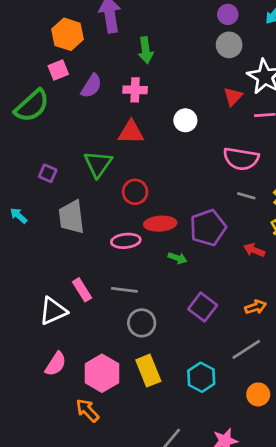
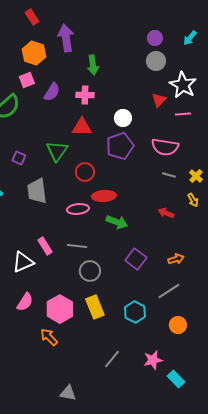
purple pentagon: (208, 228) -> (120, 146), moved
red arrow: (254, 250) -> (166, 213), moved
green arrow: (177, 258) -> (117, 222), size x1.5

